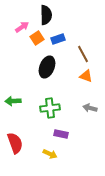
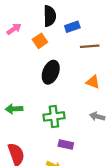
pink arrow: (22, 27) -> (14, 29), moved
blue rectangle: (58, 39) -> (72, 27), moved
brown line: (83, 54) -> (90, 46), moved, turned -66

